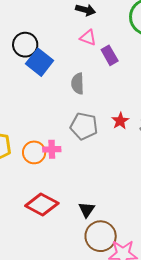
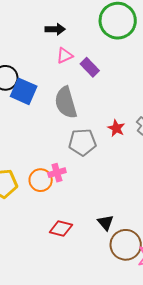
pink triangle: (88, 38) -> (65, 55), turned -30
gray semicircle: (78, 84) -> (66, 103), size x1.5
red diamond: (42, 204) -> (61, 228), size x0.7

